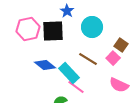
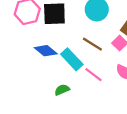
pink line: (76, 87) -> (93, 75), moved

